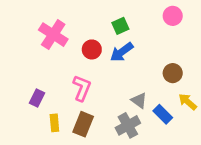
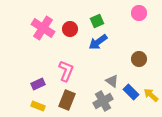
red circle: (92, 49) -> (70, 29), moved
purple rectangle: (37, 98) -> (38, 84), moved, turned 40
yellow arrow: (188, 102) -> (151, 95), moved
yellow rectangle: (54, 123) -> (38, 106), moved, turned -64

